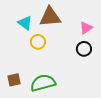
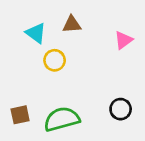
brown triangle: (50, 17) -> (72, 24), size x0.6
black circle: (84, 49) -> (121, 109), moved

